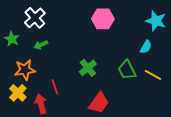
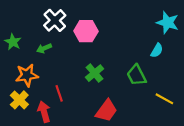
white cross: (35, 18) -> (55, 20), moved
pink hexagon: (103, 19) -> (86, 31), moved
yellow line: (153, 75) -> (164, 99), moved

